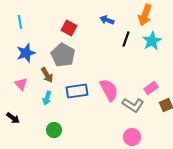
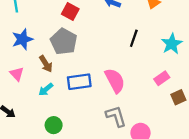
black line: (126, 39) -> (134, 38), moved
cyan star: (152, 41) -> (172, 44), moved
cyan arrow: (47, 98) -> (46, 89), turned 32
gray L-shape: (133, 105) -> (116, 116), moved, turned -140

